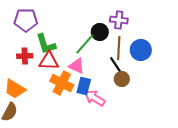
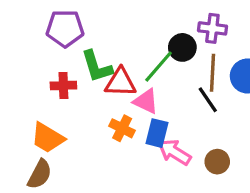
red triangle: (49, 61) -> (121, 82), moved
brown circle: (122, 79) -> (217, 162), moved
orange cross: (62, 83) -> (122, 128), size x0.7

